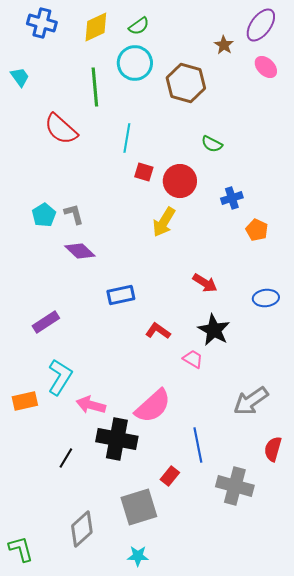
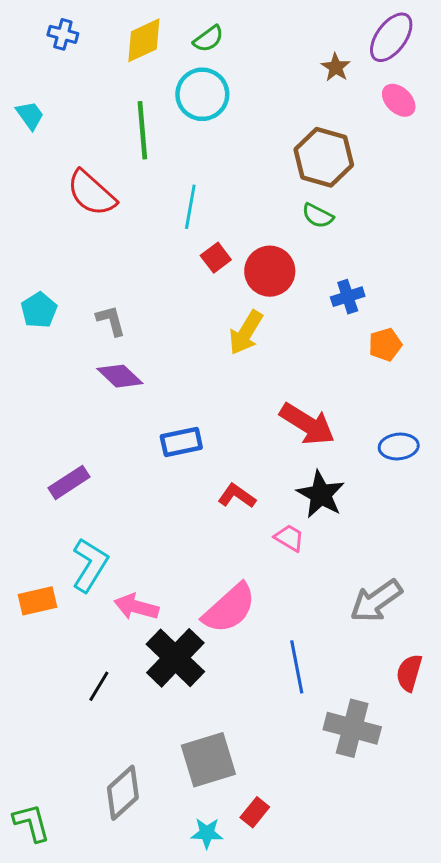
blue cross: (42, 23) -> (63, 34), size x0.7
brown hexagon: (186, 83) -> (324, 157), moved
red square: (144, 172) -> (216, 258), turned 36
cyan pentagon: (44, 215) -> (39, 310), moved
orange pentagon: (257, 230) -> (385, 345), turned 30
red arrow: (205, 283) -> (307, 424), size x1.5
black cross: (117, 439) -> (175, 658), turned 33
red rectangle: (170, 476) -> (255, 812), moved

